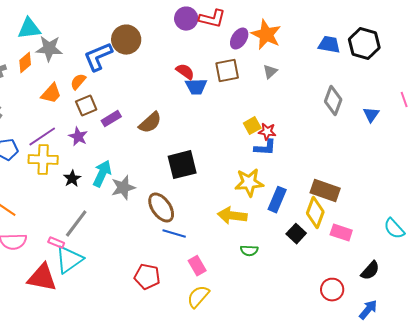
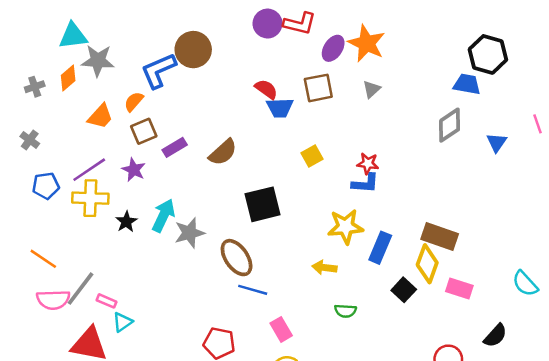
blue trapezoid: (329, 45) -> (467, 84), moved
gray diamond: (333, 101) -> (450, 125), turned 36
yellow square: (252, 126) -> (312, 156), moved
yellow arrow: (232, 216) -> (324, 267), size x0.7
gray line: (76, 224) -> (80, 289), moved
cyan triangle: (69, 260) -> (123, 322), size x0.6

